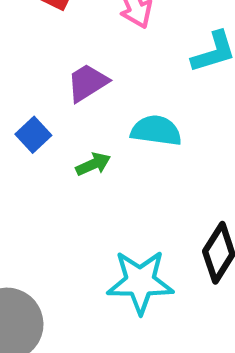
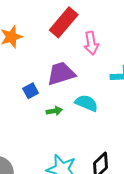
purple trapezoid: (88, 83) -> (61, 74), size x1.4

